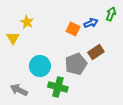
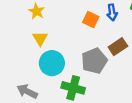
blue arrow: (91, 23) -> (112, 12), turned 104
yellow triangle: (13, 38) -> (40, 38), moved

